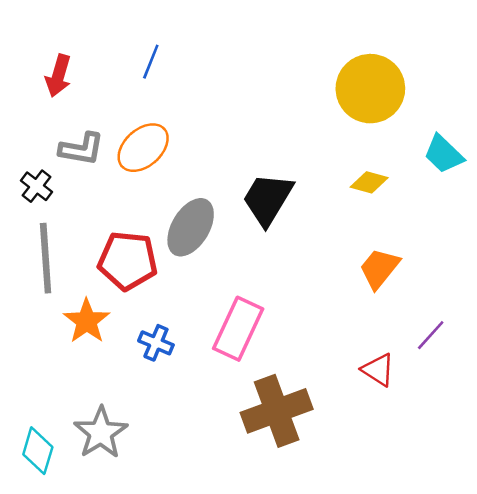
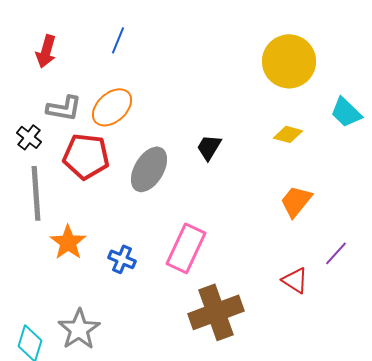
black trapezoid: (268, 199) -> (209, 147), size x0.6
red pentagon: (128, 261) -> (86, 156), moved

